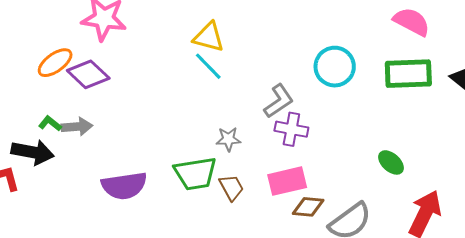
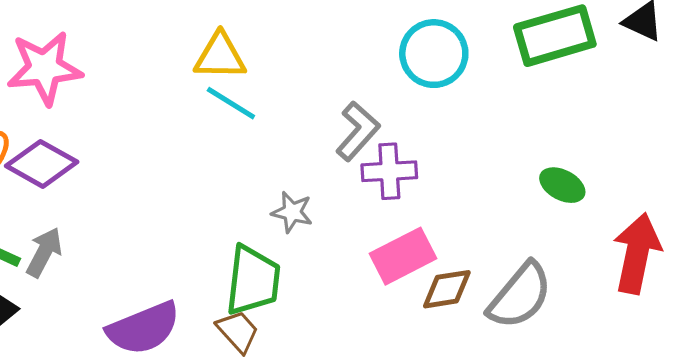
gray arrow: (77, 127) -> (44, 252), turned -44
gray star: (228, 139) -> (292, 212), turned 30
green trapezoid: (195, 173) -> (253, 280), turned -60
brown trapezoid: (231, 187) -> (238, 331), moved

